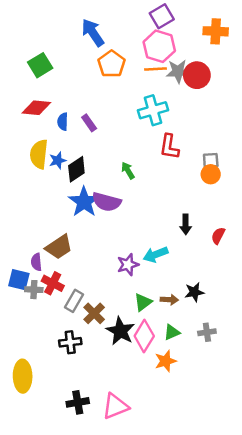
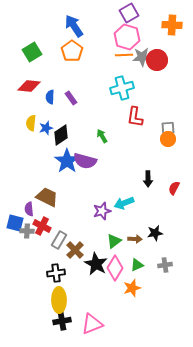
orange pentagon: (112, 64) -> (72, 51), moved
yellow semicircle: (39, 154) -> (31, 123), size x0.7
brown trapezoid: (59, 247) -> (47, 197), turned -120
yellow ellipse: (23, 376) -> (59, 300), moved

